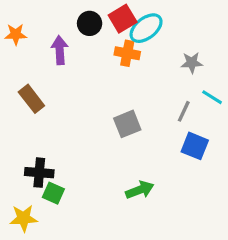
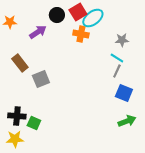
purple arrow: (60, 50) -> (38, 32), turned 60
cyan line: (212, 97) -> (117, 58), moved
gray square: (127, 124) -> (41, 79), moved
black cross: (39, 173) -> (17, 116), moved
green arrow: (140, 190) -> (127, 121), moved

